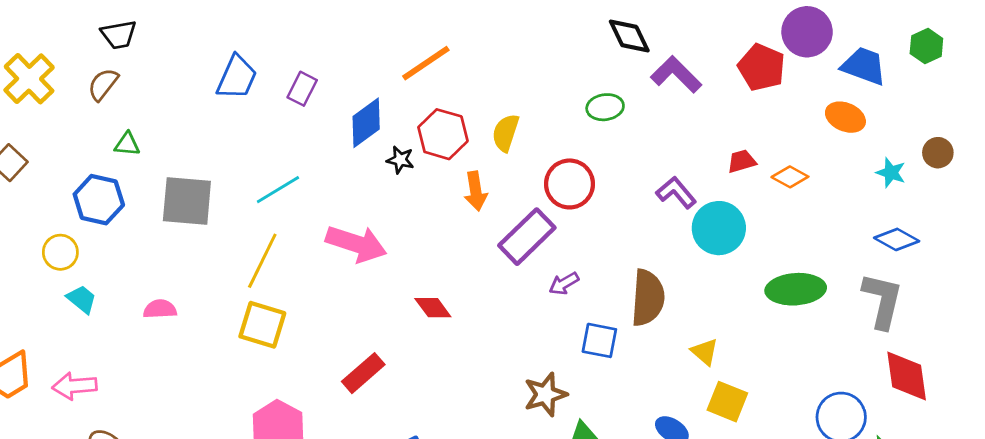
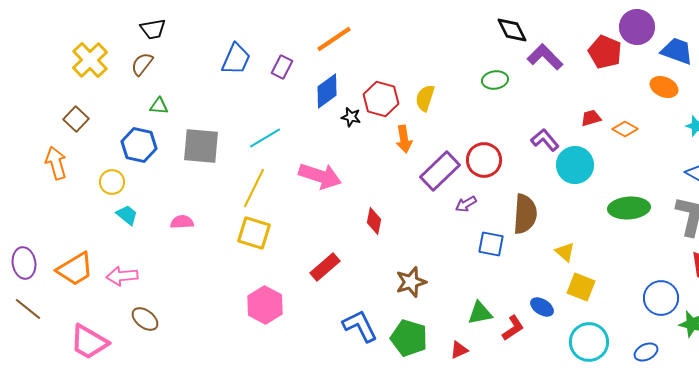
orange line: (426, 63) -> (334, 39), moved
red circle: (570, 184) -> (484, 160), moved
red diamond: (433, 308) -> (374, 221), turned 48
brown star: (545, 394) -> (411, 282), moved

